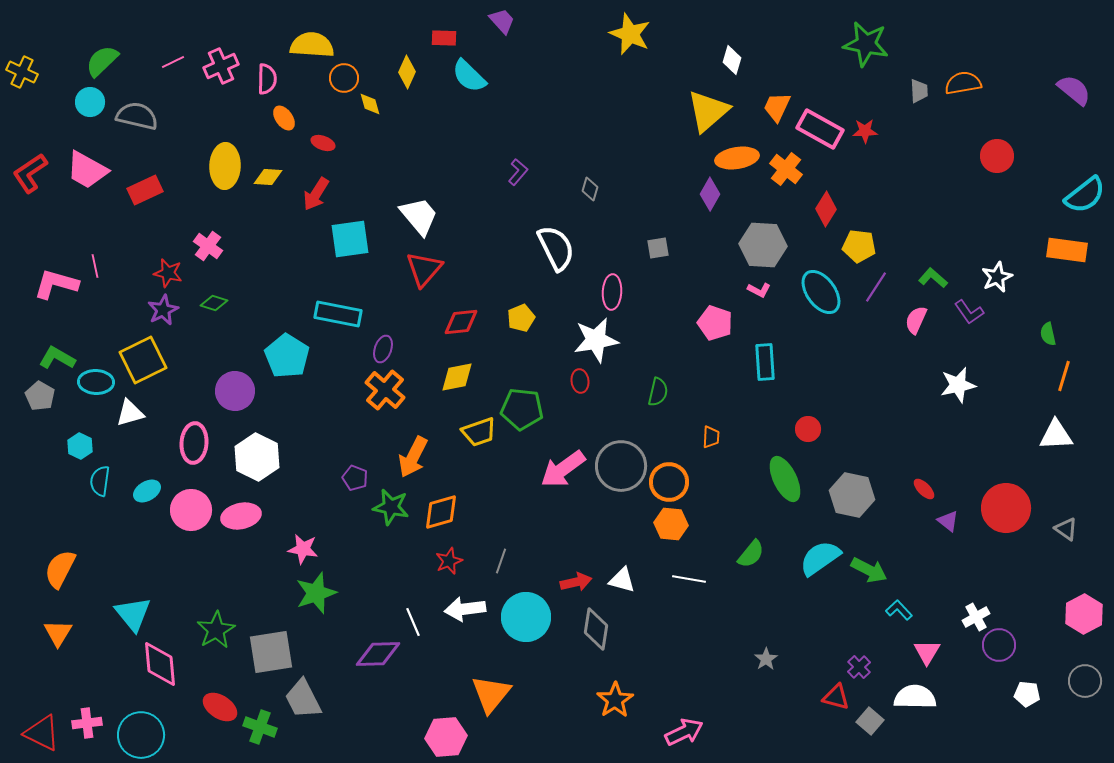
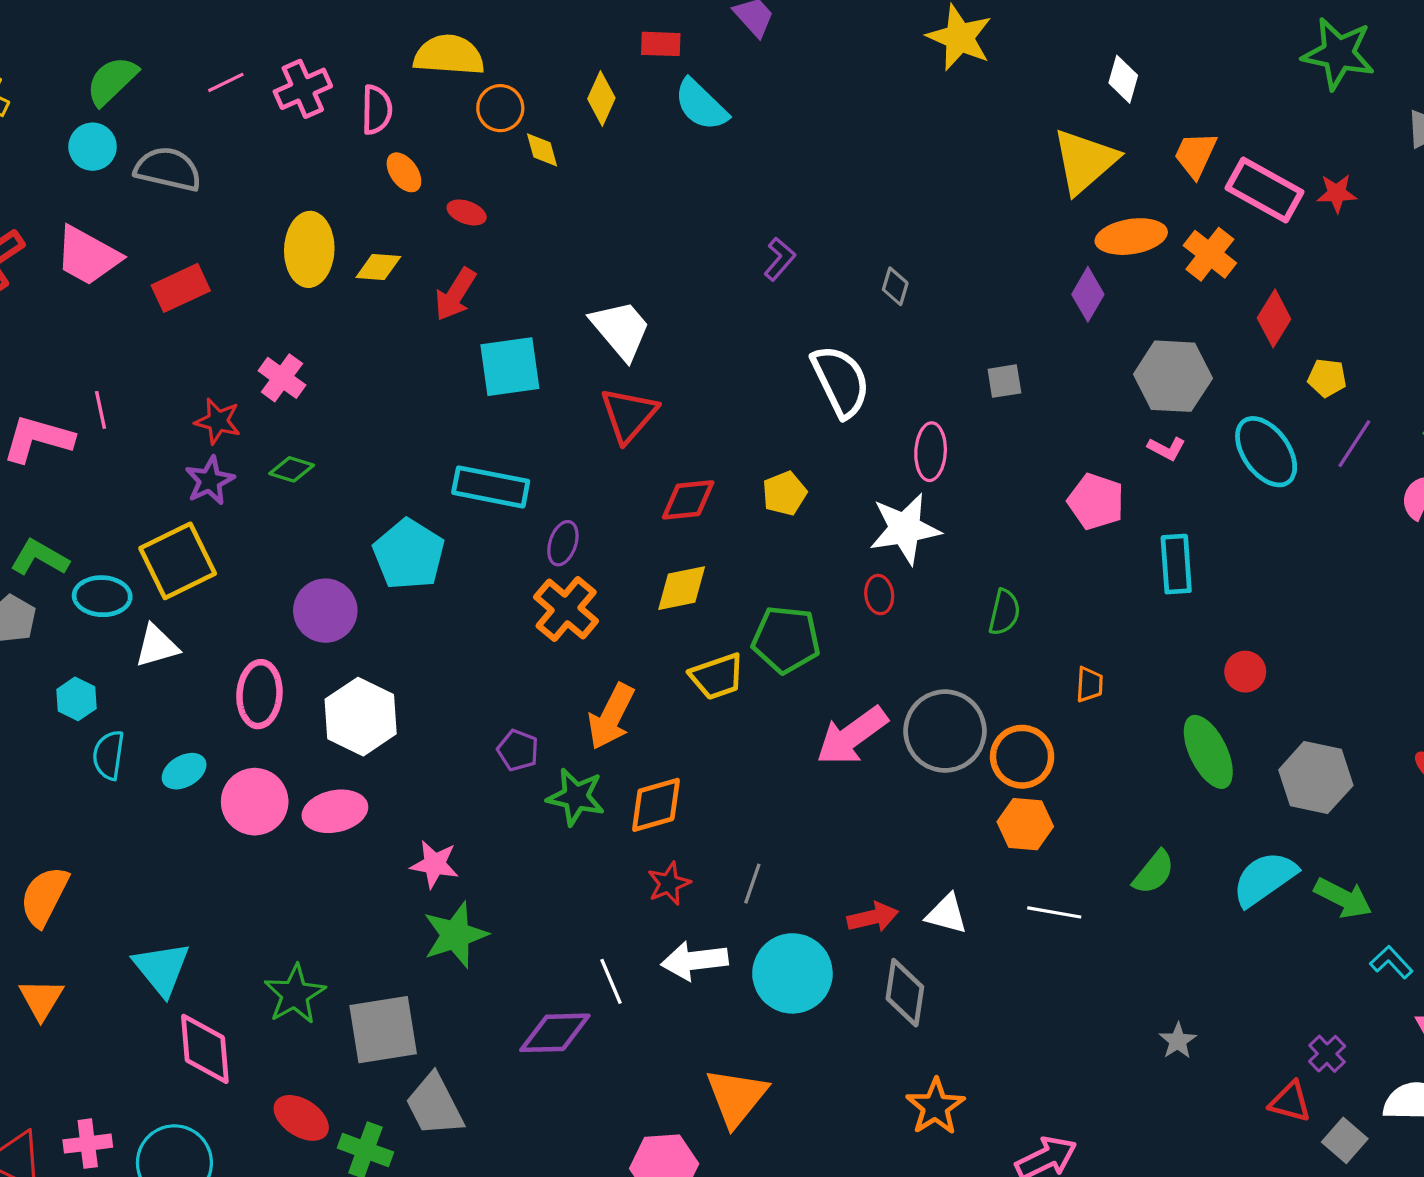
yellow pentagon: (859, 246) -> (1327, 378), size x0.7

